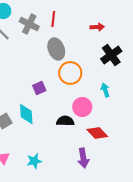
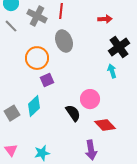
orange circle: (70, 73) -> (37, 58), moved
cyan arrow: (105, 90) -> (112, 71), moved
cyan diamond: (26, 114) -> (34, 106), turned 50
black semicircle: (65, 121) -> (73, 113), turned 54

